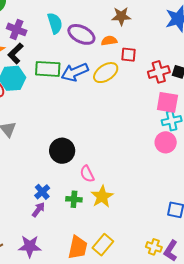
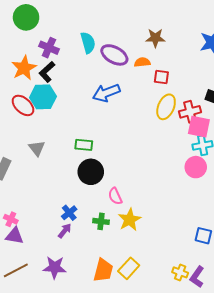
green rectangle: (48, 69) -> (84, 145), moved, size x0.7
red cross: (159, 72) -> (190, 112), moved
yellow ellipse: (106, 73) -> (166, 107), moved, turned -35

